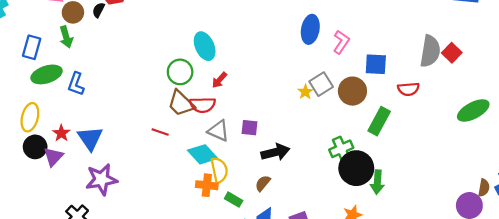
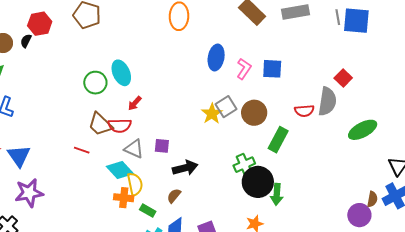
gray semicircle: (430, 51) -> (327, 101), moved
blue square: (376, 64) -> (272, 69), moved
green circle: (180, 72) -> (95, 83), moved
yellow star: (305, 92) -> (212, 114), size x1.5

